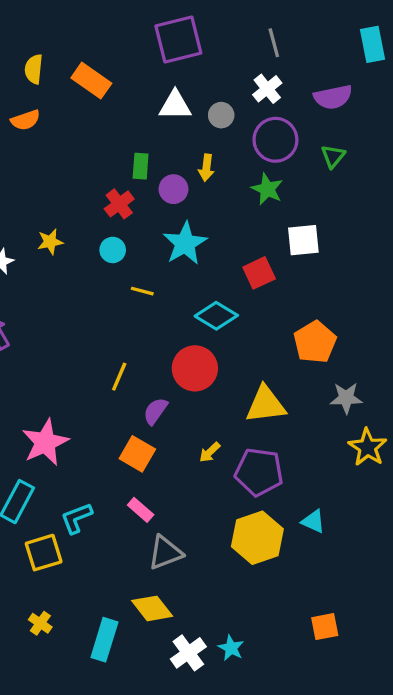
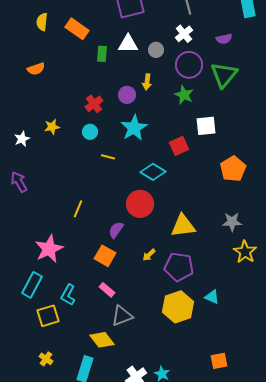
purple semicircle: (333, 97) -> (224, 39), size x0.7
orange semicircle: (25, 120) -> (36, 69), moved
green triangle: (333, 156) -> (224, 75), size x1.8
green rectangle: (141, 166) -> (102, 54), moved
orange pentagon: (315, 342) -> (233, 169), moved
yellow line: (119, 377) -> (78, 209), moved
cyan L-shape: (76, 518) -> (68, 295), turned -40
yellow diamond: (152, 608) -> (102, 340), moved

